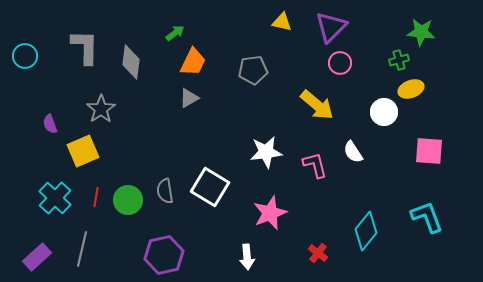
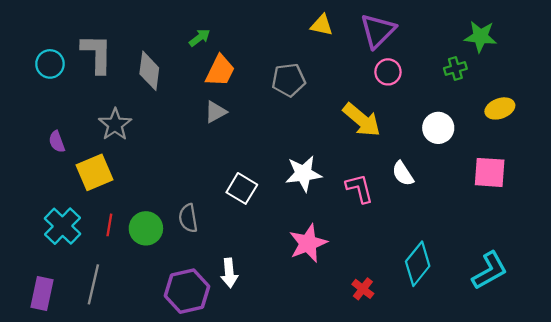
cyan circle: (25, 56) -> (50, 64), moved
yellow ellipse: (411, 89) -> (500, 108), moved
white square: (210, 187) -> (242, 188), moved, size x0.7
cyan L-shape: (427, 217) -> (490, 271), moved, turned 81
purple rectangle: (37, 257) -> (42, 293), turned -36
white arrow: (247, 257) -> (229, 273), moved

